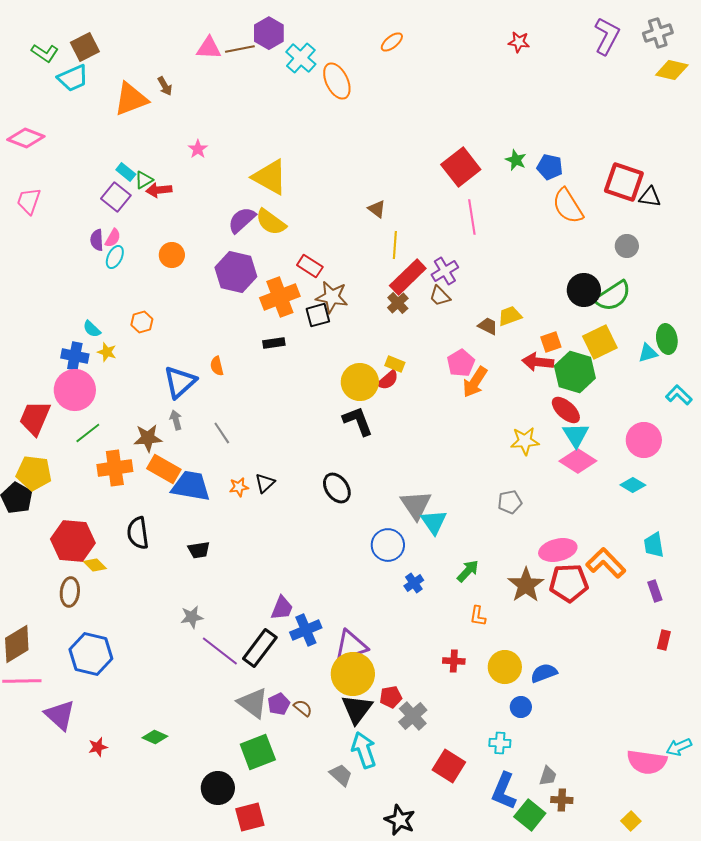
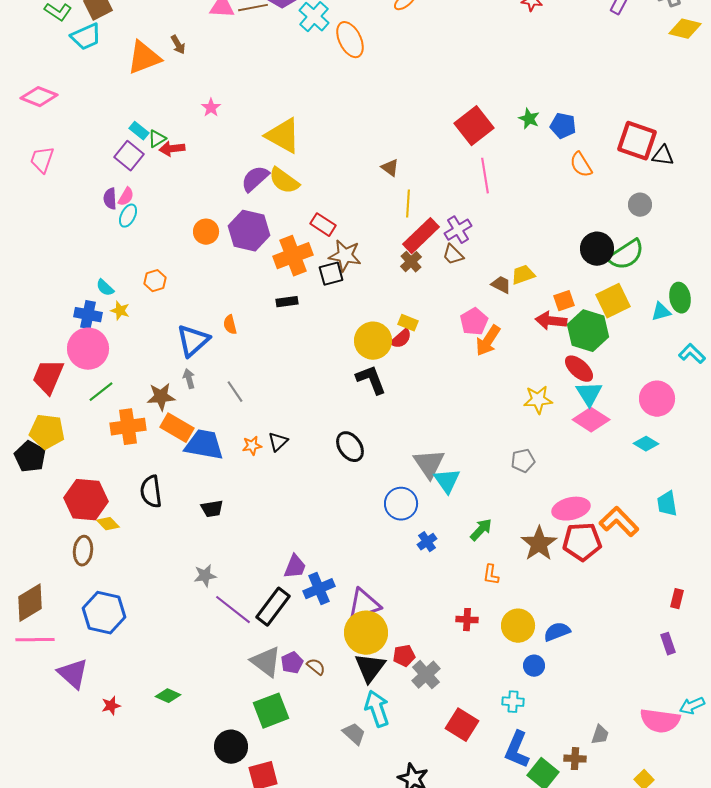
orange semicircle: (568, 206) -> (581, 165), size x0.7
orange circle: (172, 255) -> (206, 232), moved
purple rectangle: (655, 591) -> (668, 644), moved
gray trapezoid: (548, 776) -> (600, 735), moved

